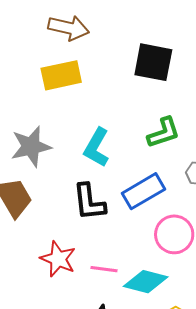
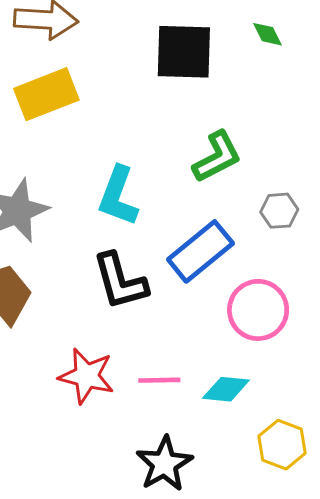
cyan diamond: (146, 282) -> (226, 389), size x0.7

